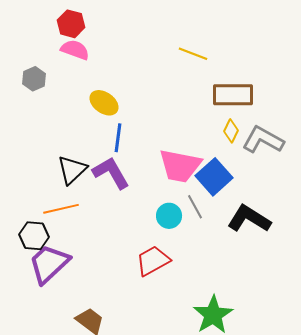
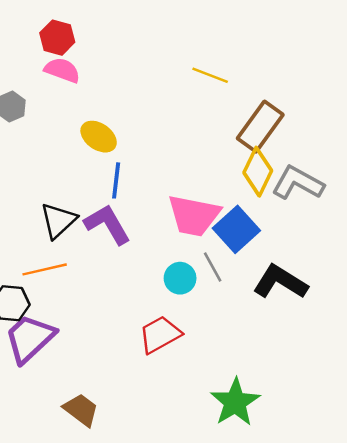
brown rectangle: (233, 95) -> (260, 127), turned -54
yellow diamond: (231, 131) -> (258, 172), size x1.6

